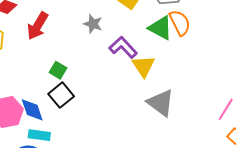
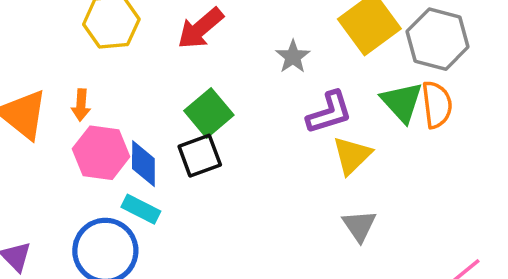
purple L-shape: (123, 47) -> (329, 112), turned 96
green square: (58, 70) -> (209, 113), size x1.5
gray triangle: (161, 103) -> (359, 226), size x0.7

